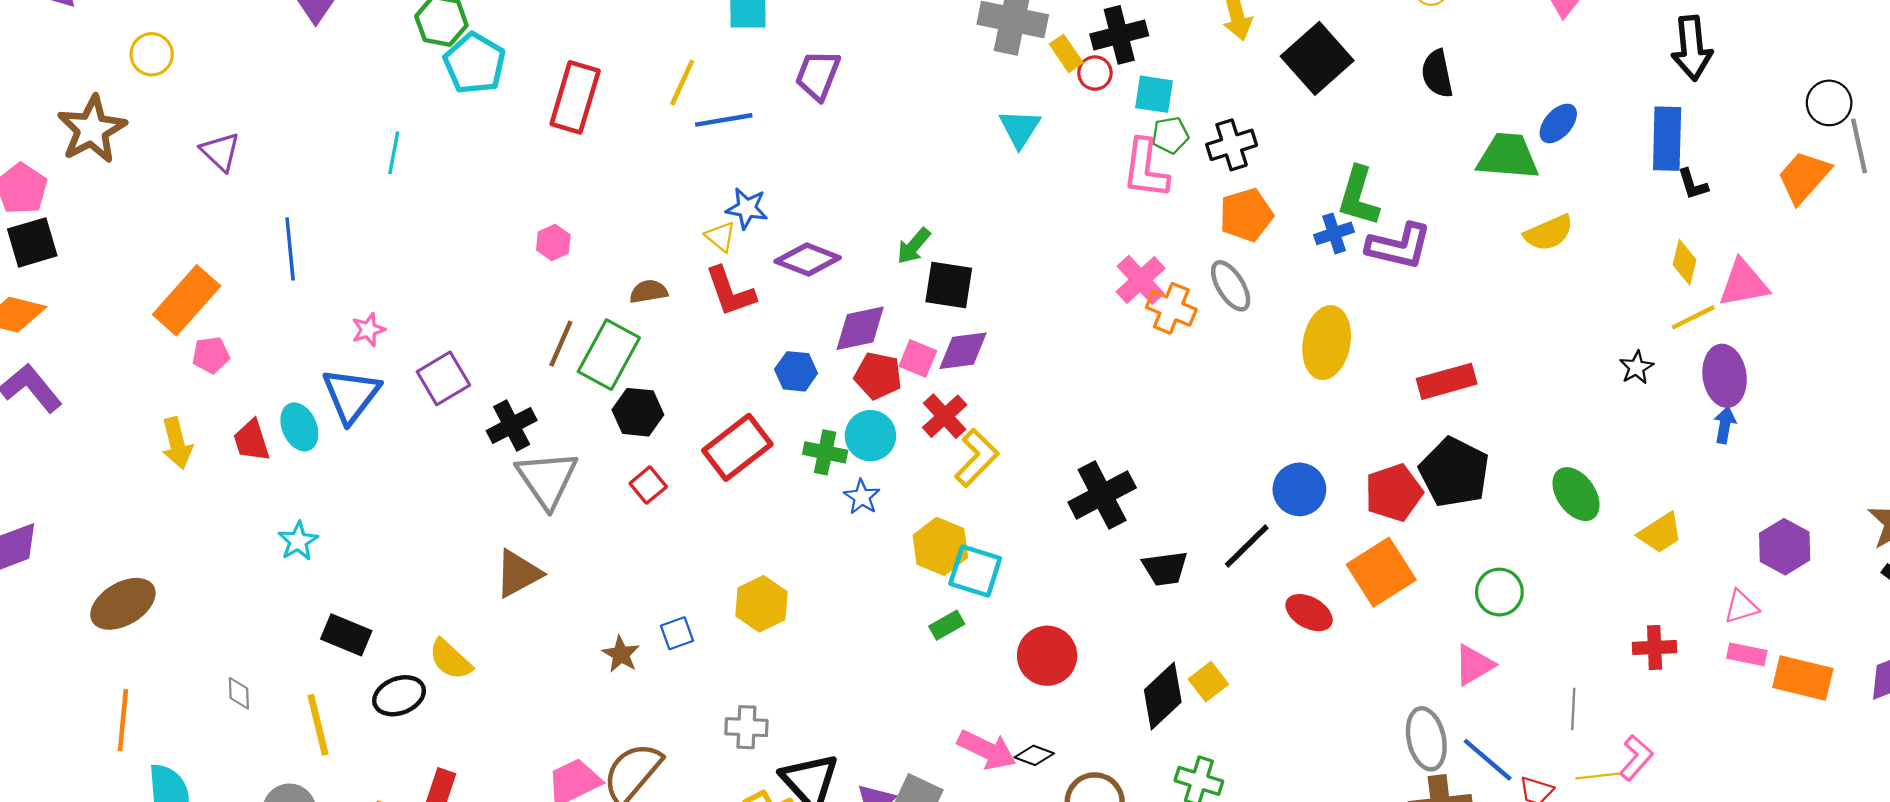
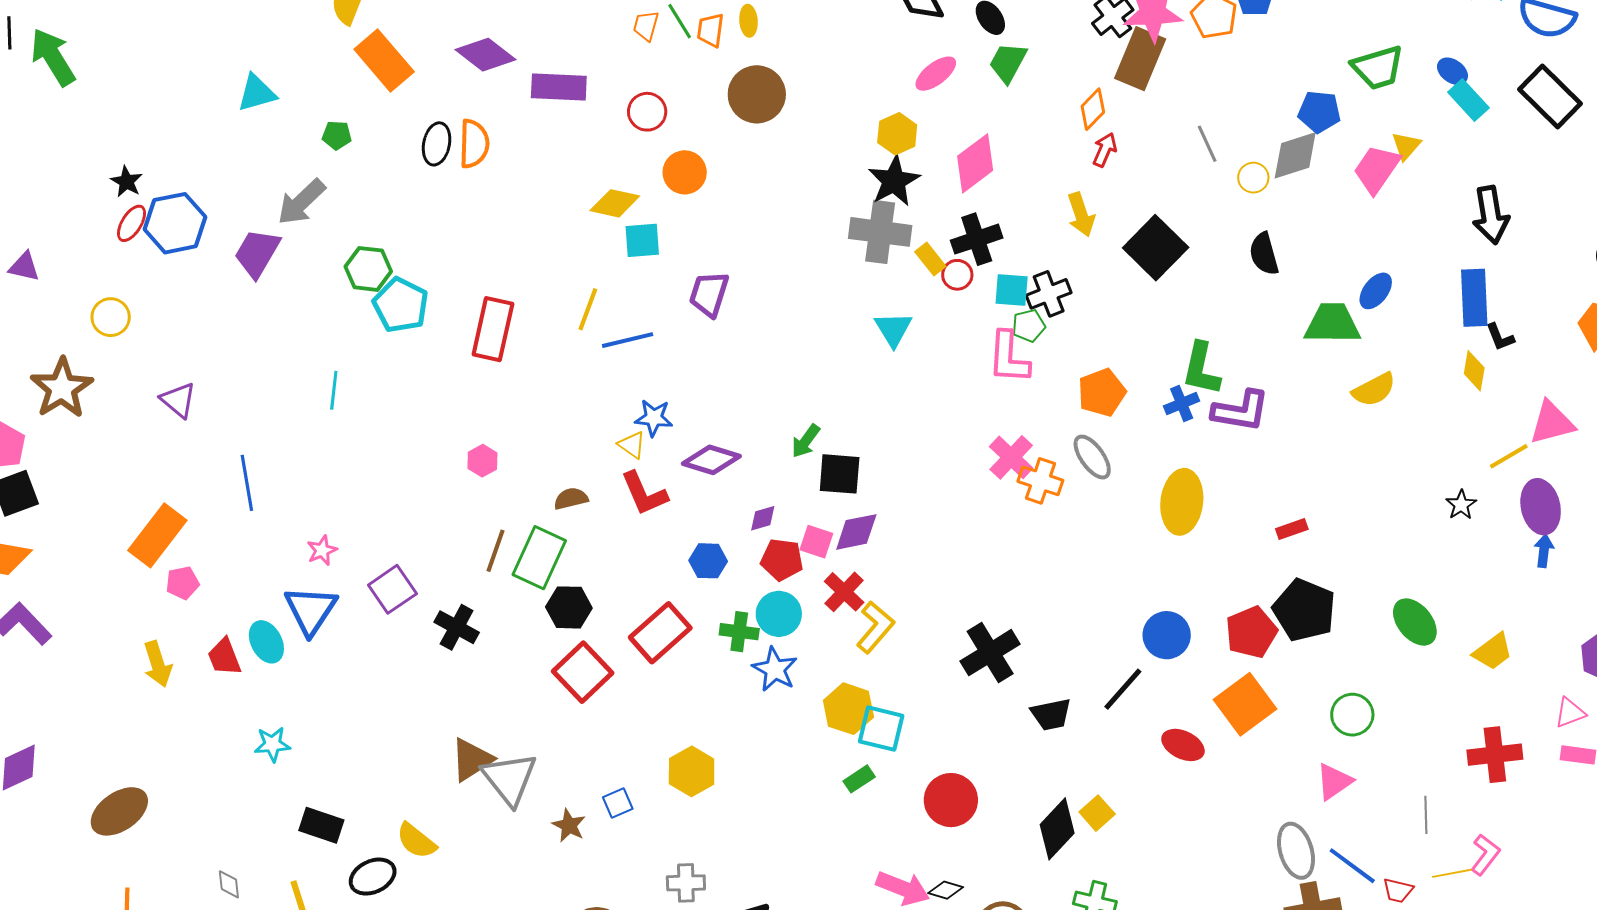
black cross: (1232, 145) -> (1049, 294), moved
yellow diamond: (1685, 262) -> (1474, 371), moved
purple diamond: (860, 328) -> (763, 518), size x0.6
red rectangle: (1447, 381) -> (1292, 529), size x0.6
black cross: (512, 425) -> (457, 627), turned -30
gray triangle: (547, 479) -> (509, 779), moved
red square: (648, 485) -> (583, 672), size x1.8
blue star: (862, 497) -> (775, 669), size x1.4
cyan star: (298, 541) -> (272, 744), turned 30
red cross: (1655, 648) -> (1495, 755), size x1.4

